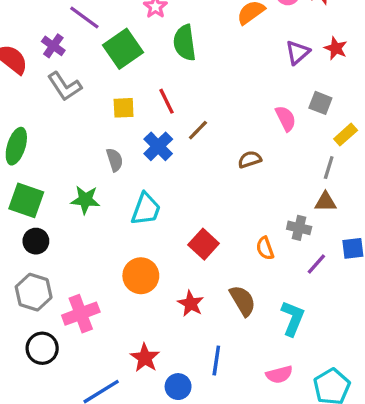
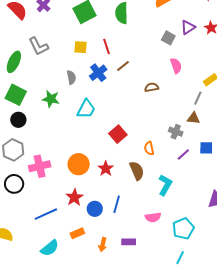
gray L-shape: (65, 86) -> (38, 46), moved
gray square: (320, 103) -> (168, 38), moved
orange semicircle: (265, 248) -> (149, 148), moved
orange circle: (141, 276) -> (79, 164), moved
blue circle: (178, 387) -> (95, 209), moved

